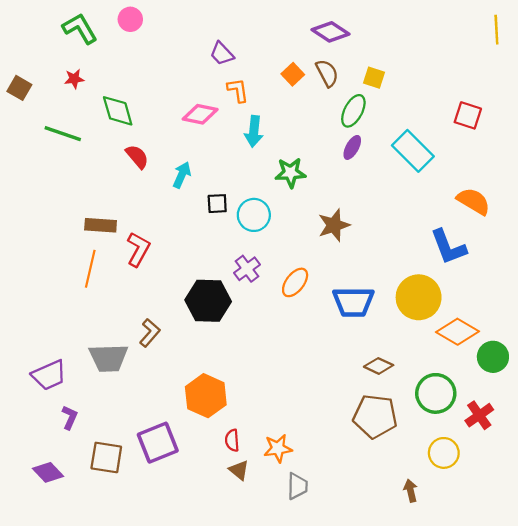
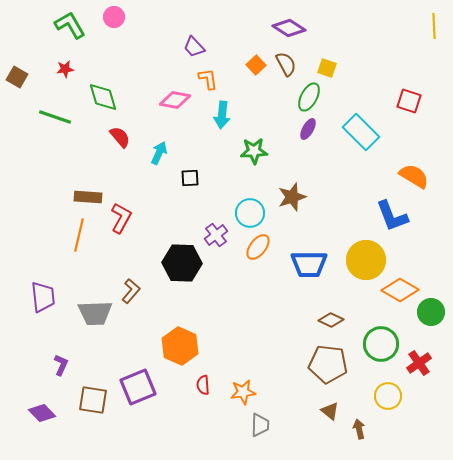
cyan circle: (254, 215) -> (250, 213), moved
purple trapezoid: (49, 375) -> (43, 297), moved, turned -72
brown triangle: (239, 470) -> (330, 411), moved

